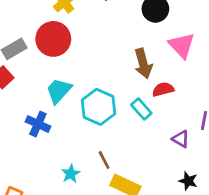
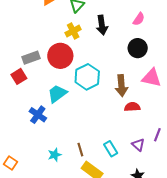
pink triangle: (182, 45) -> (151, 78), turned -45
cyan hexagon: (98, 107) -> (87, 77), moved
cyan rectangle: (141, 109) -> (111, 149), moved

